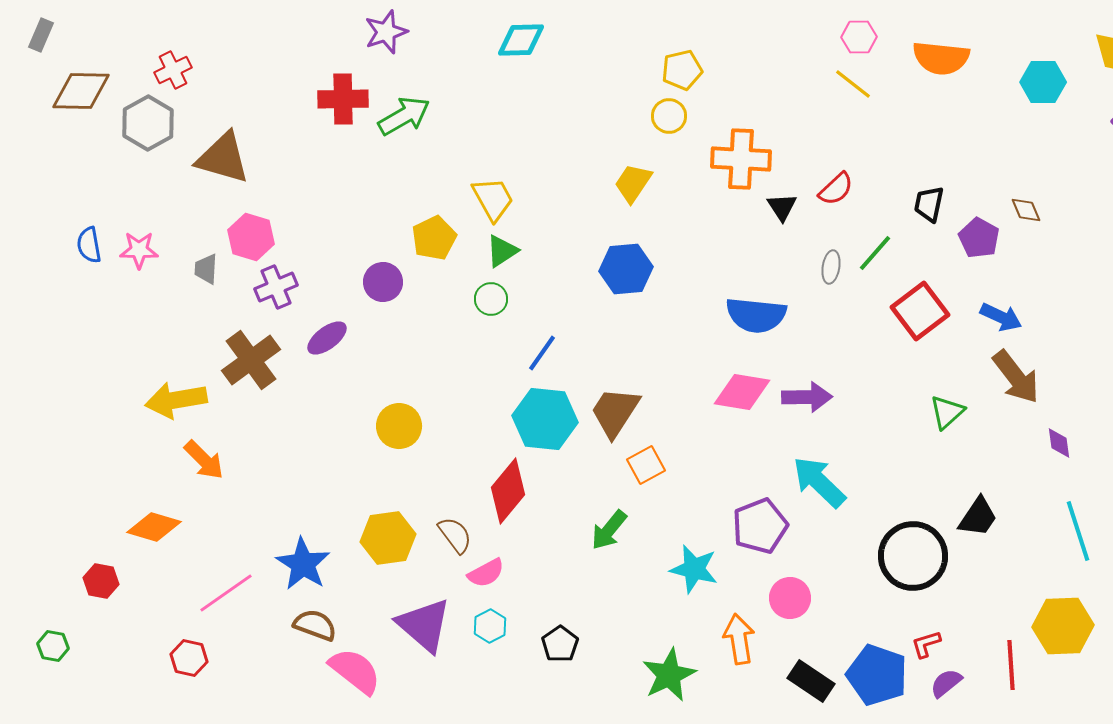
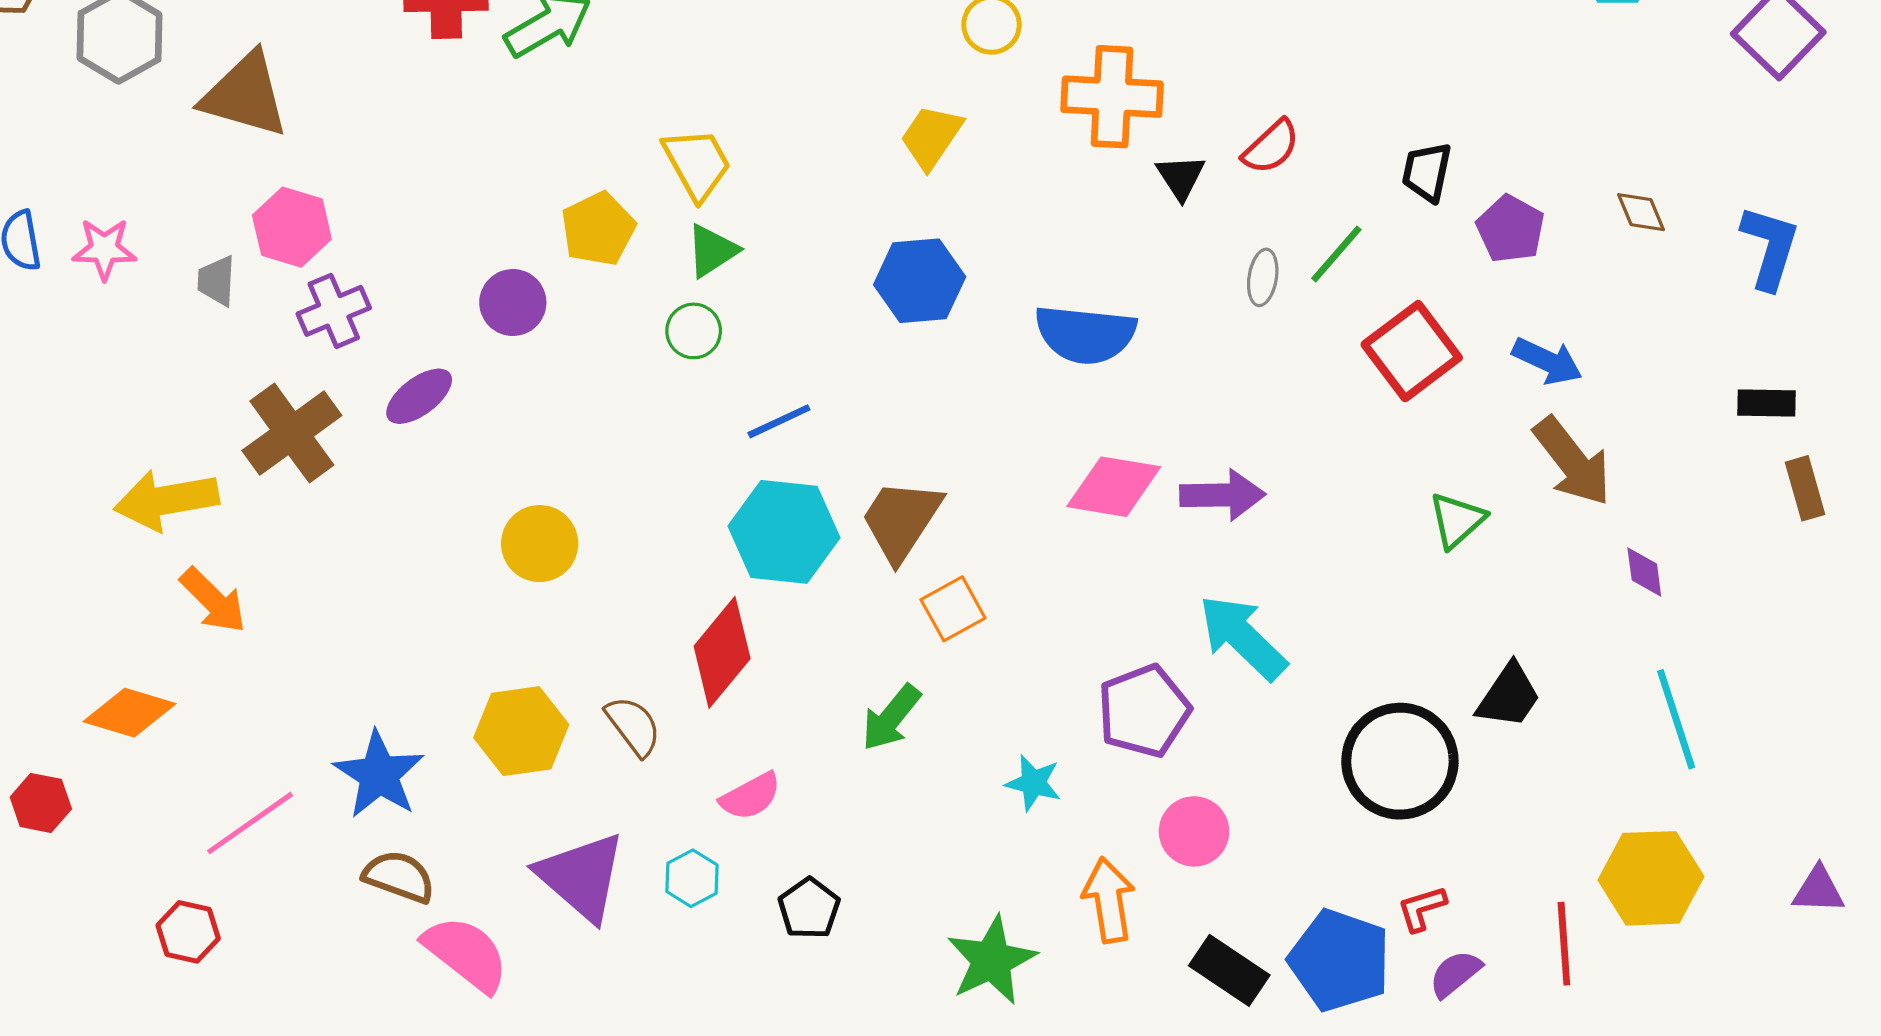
brown diamond: (1026, 210) -> (1641, 212), moved
blue semicircle: (756, 315) -> (1085, 334), moved
blue line: (542, 353) -> (779, 421), turned 30
cyan star: (694, 569) -> (1033, 783), size x0.7
pink semicircle: (486, 573) -> (751, 796), moved

